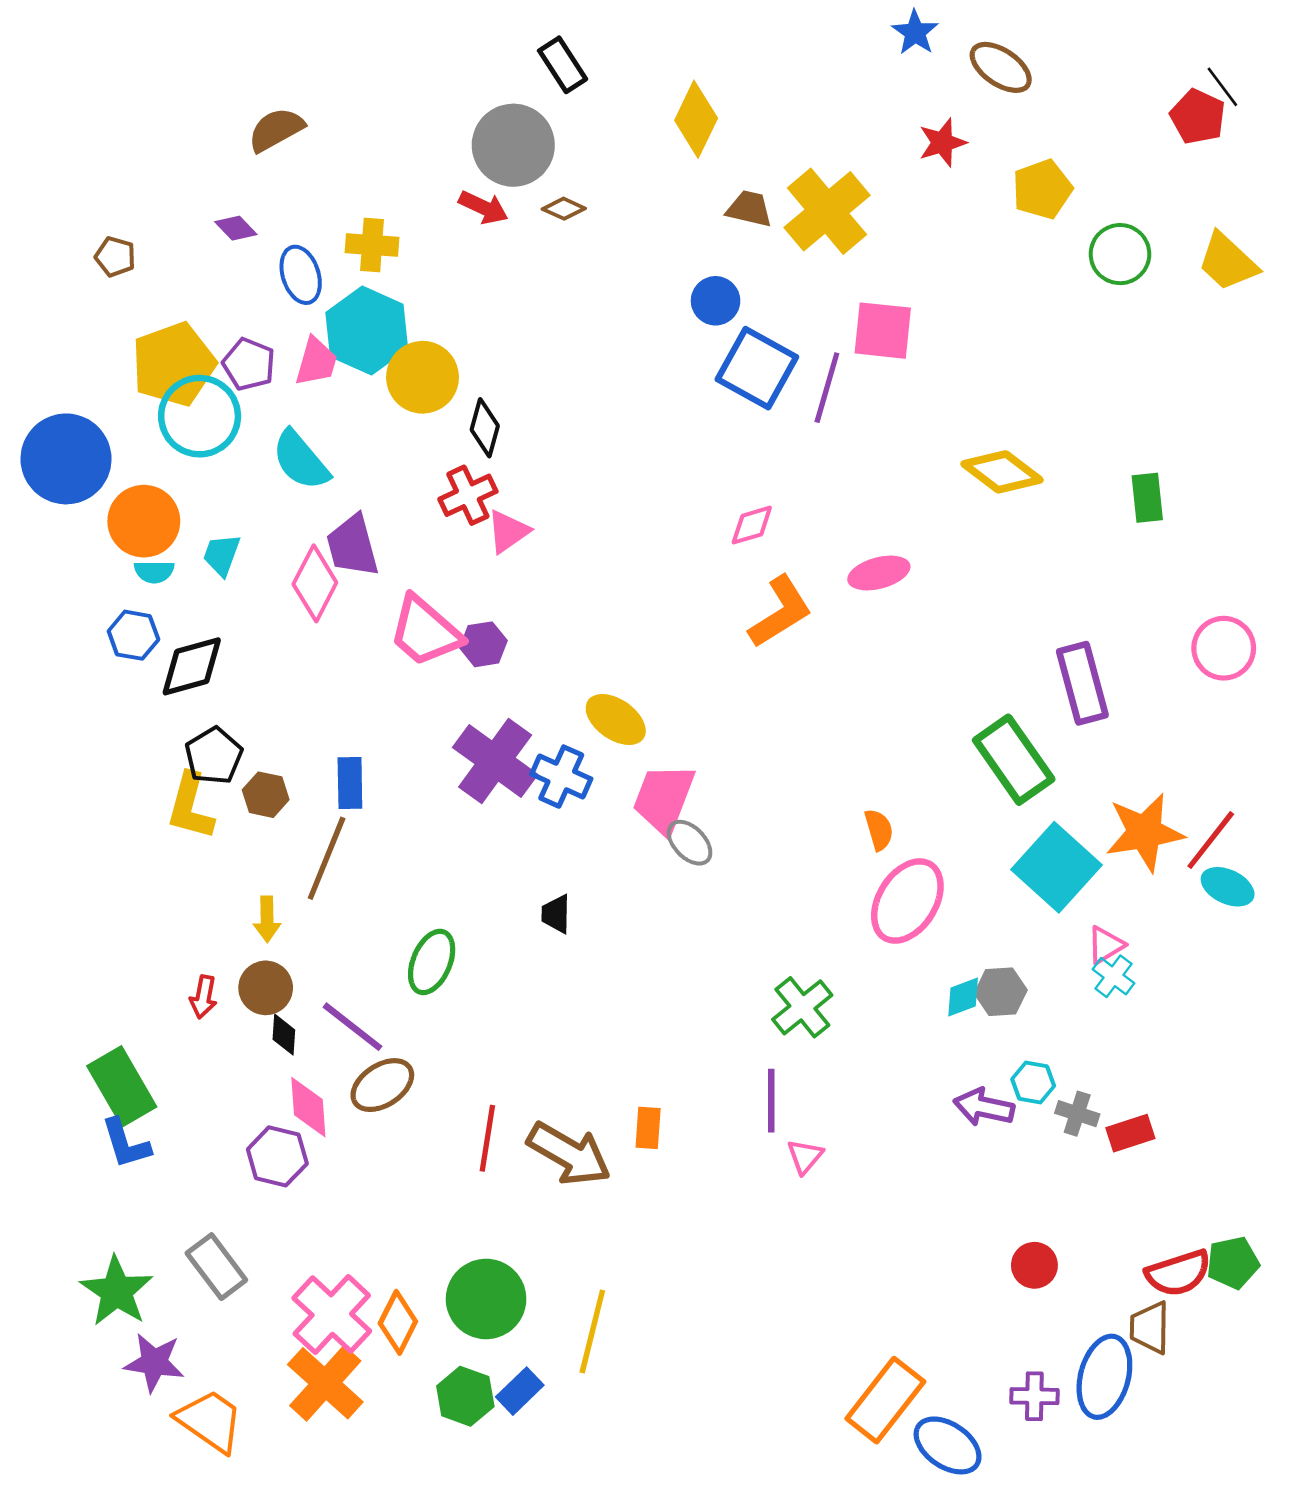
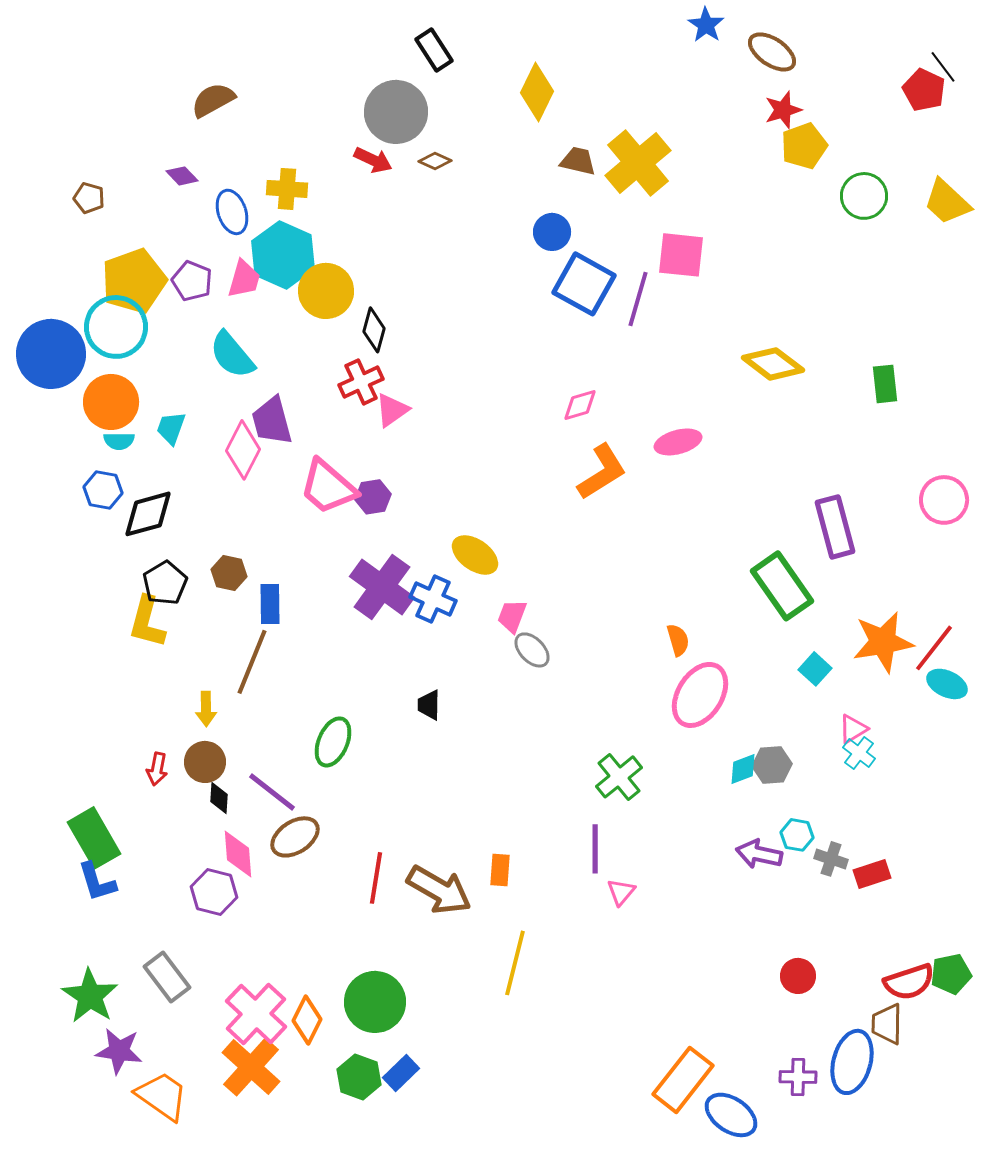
red star: (942, 143) -> (783, 110), moved
cyan circle: (200, 416) -> (116, 327), moved
brown hexagon: (266, 795) -> (229, 573), moved
pink trapezoid: (664, 799) -> (512, 616), size x0.6
cyan square: (1056, 867) -> (815, 669), size x0.5
yellow line: (592, 1331) -> (515, 963), moved

